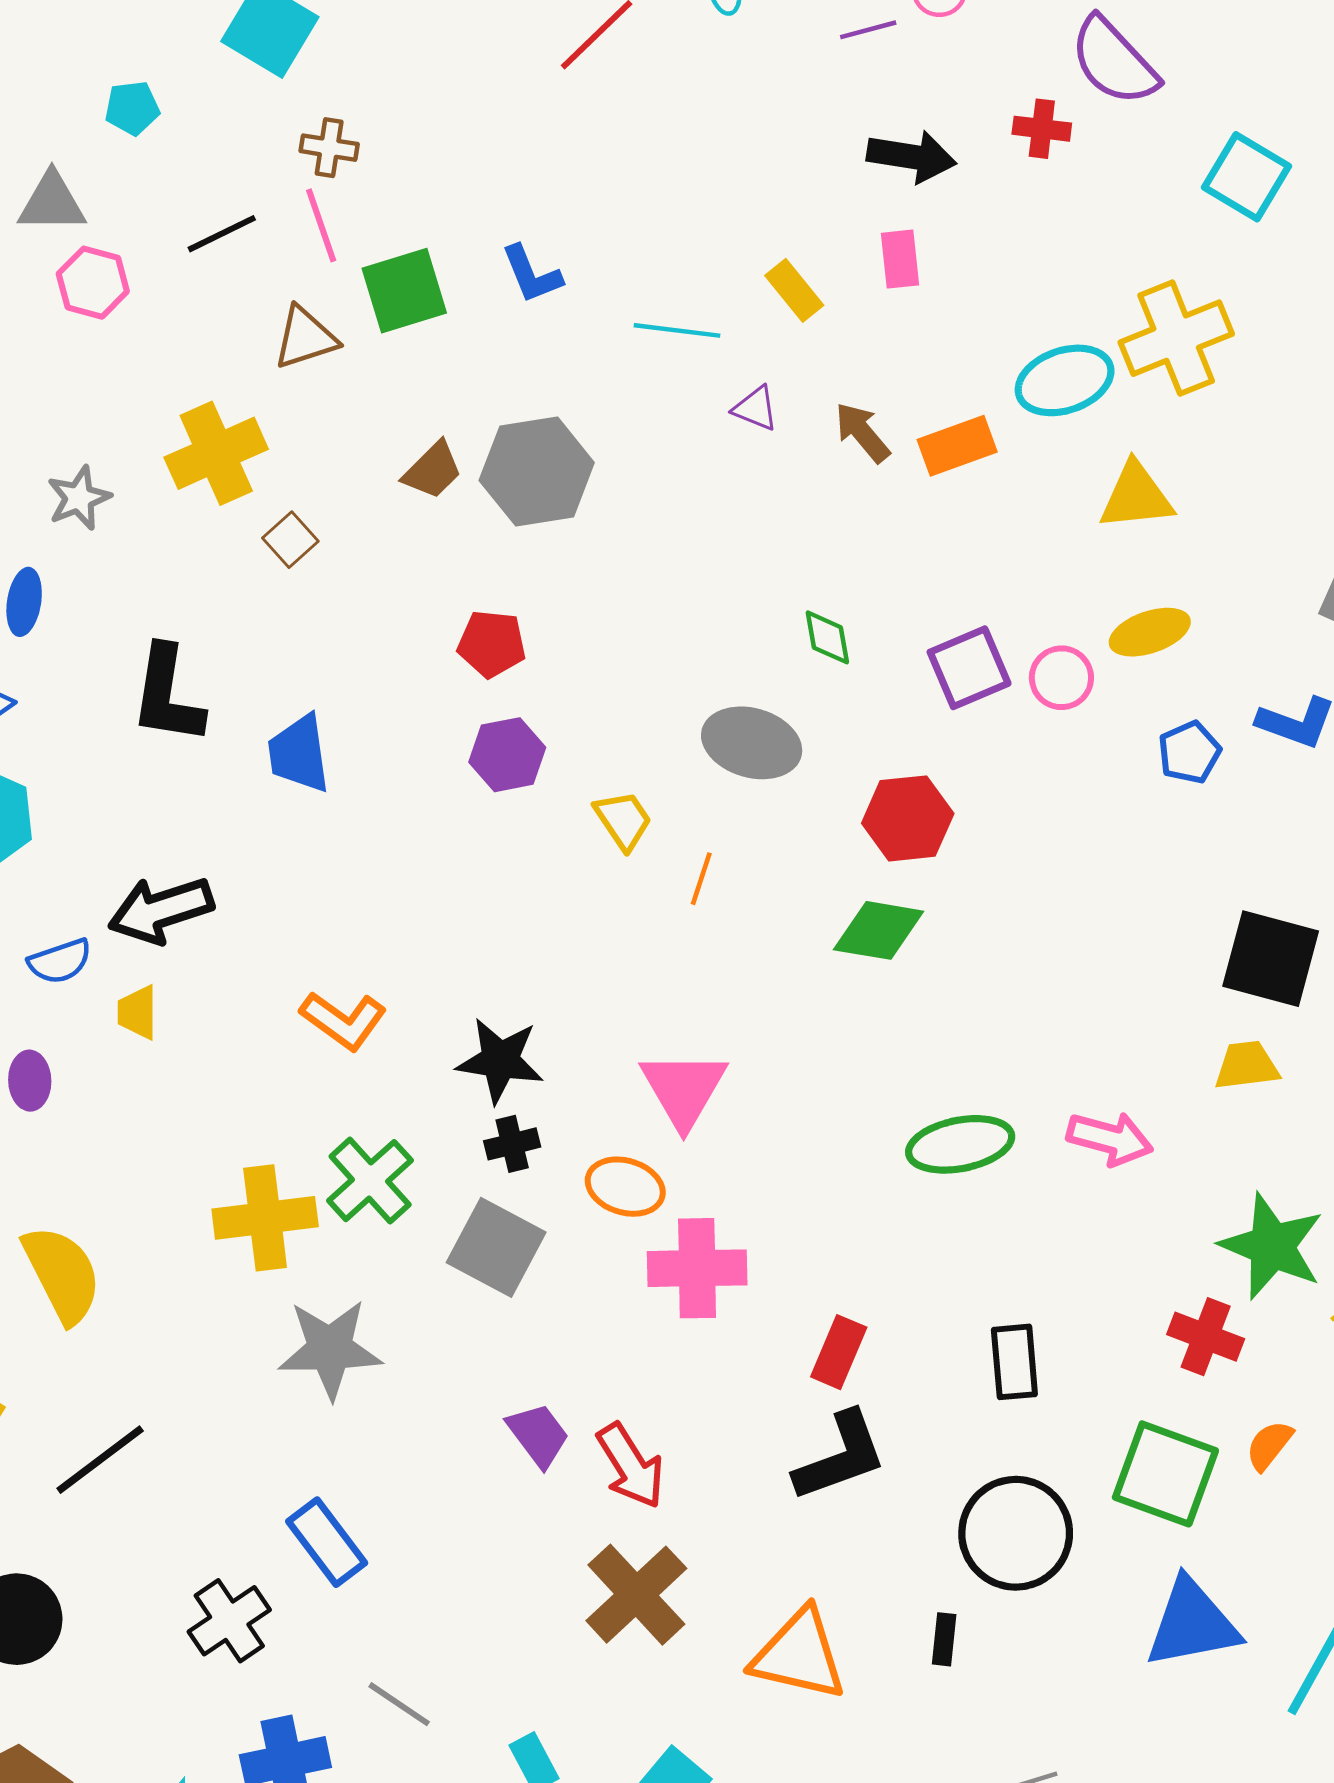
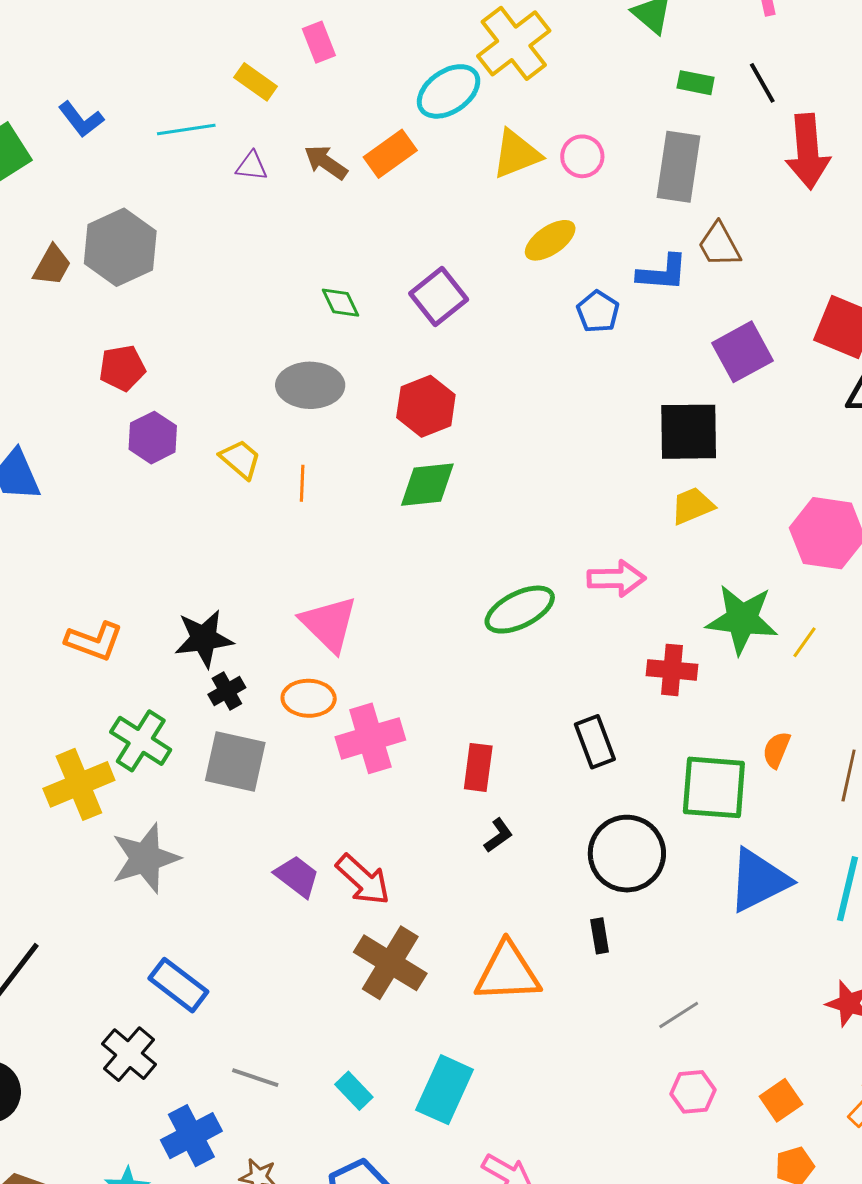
pink circle: (1061, 678) -> (582, 156), moved
red cross: (1206, 1337) -> (672, 670), moved
black L-shape: (840, 1457) -> (498, 835), size x0.5

